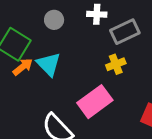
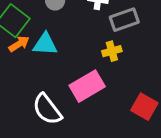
cyan triangle: (49, 64) -> (45, 44), turned -48

